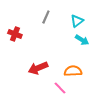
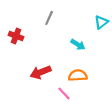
cyan triangle: (77, 21) -> (101, 22), moved
cyan arrow: (82, 40) -> (78, 45), moved

